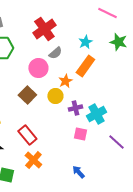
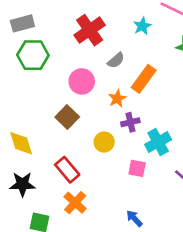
cyan star: (85, 42) -> (142, 26), moved
gray semicircle: (55, 53) -> (116, 60), moved
yellow circle: (55, 96) -> (104, 142), moved
purple cross: (75, 108) -> (130, 122), moved

